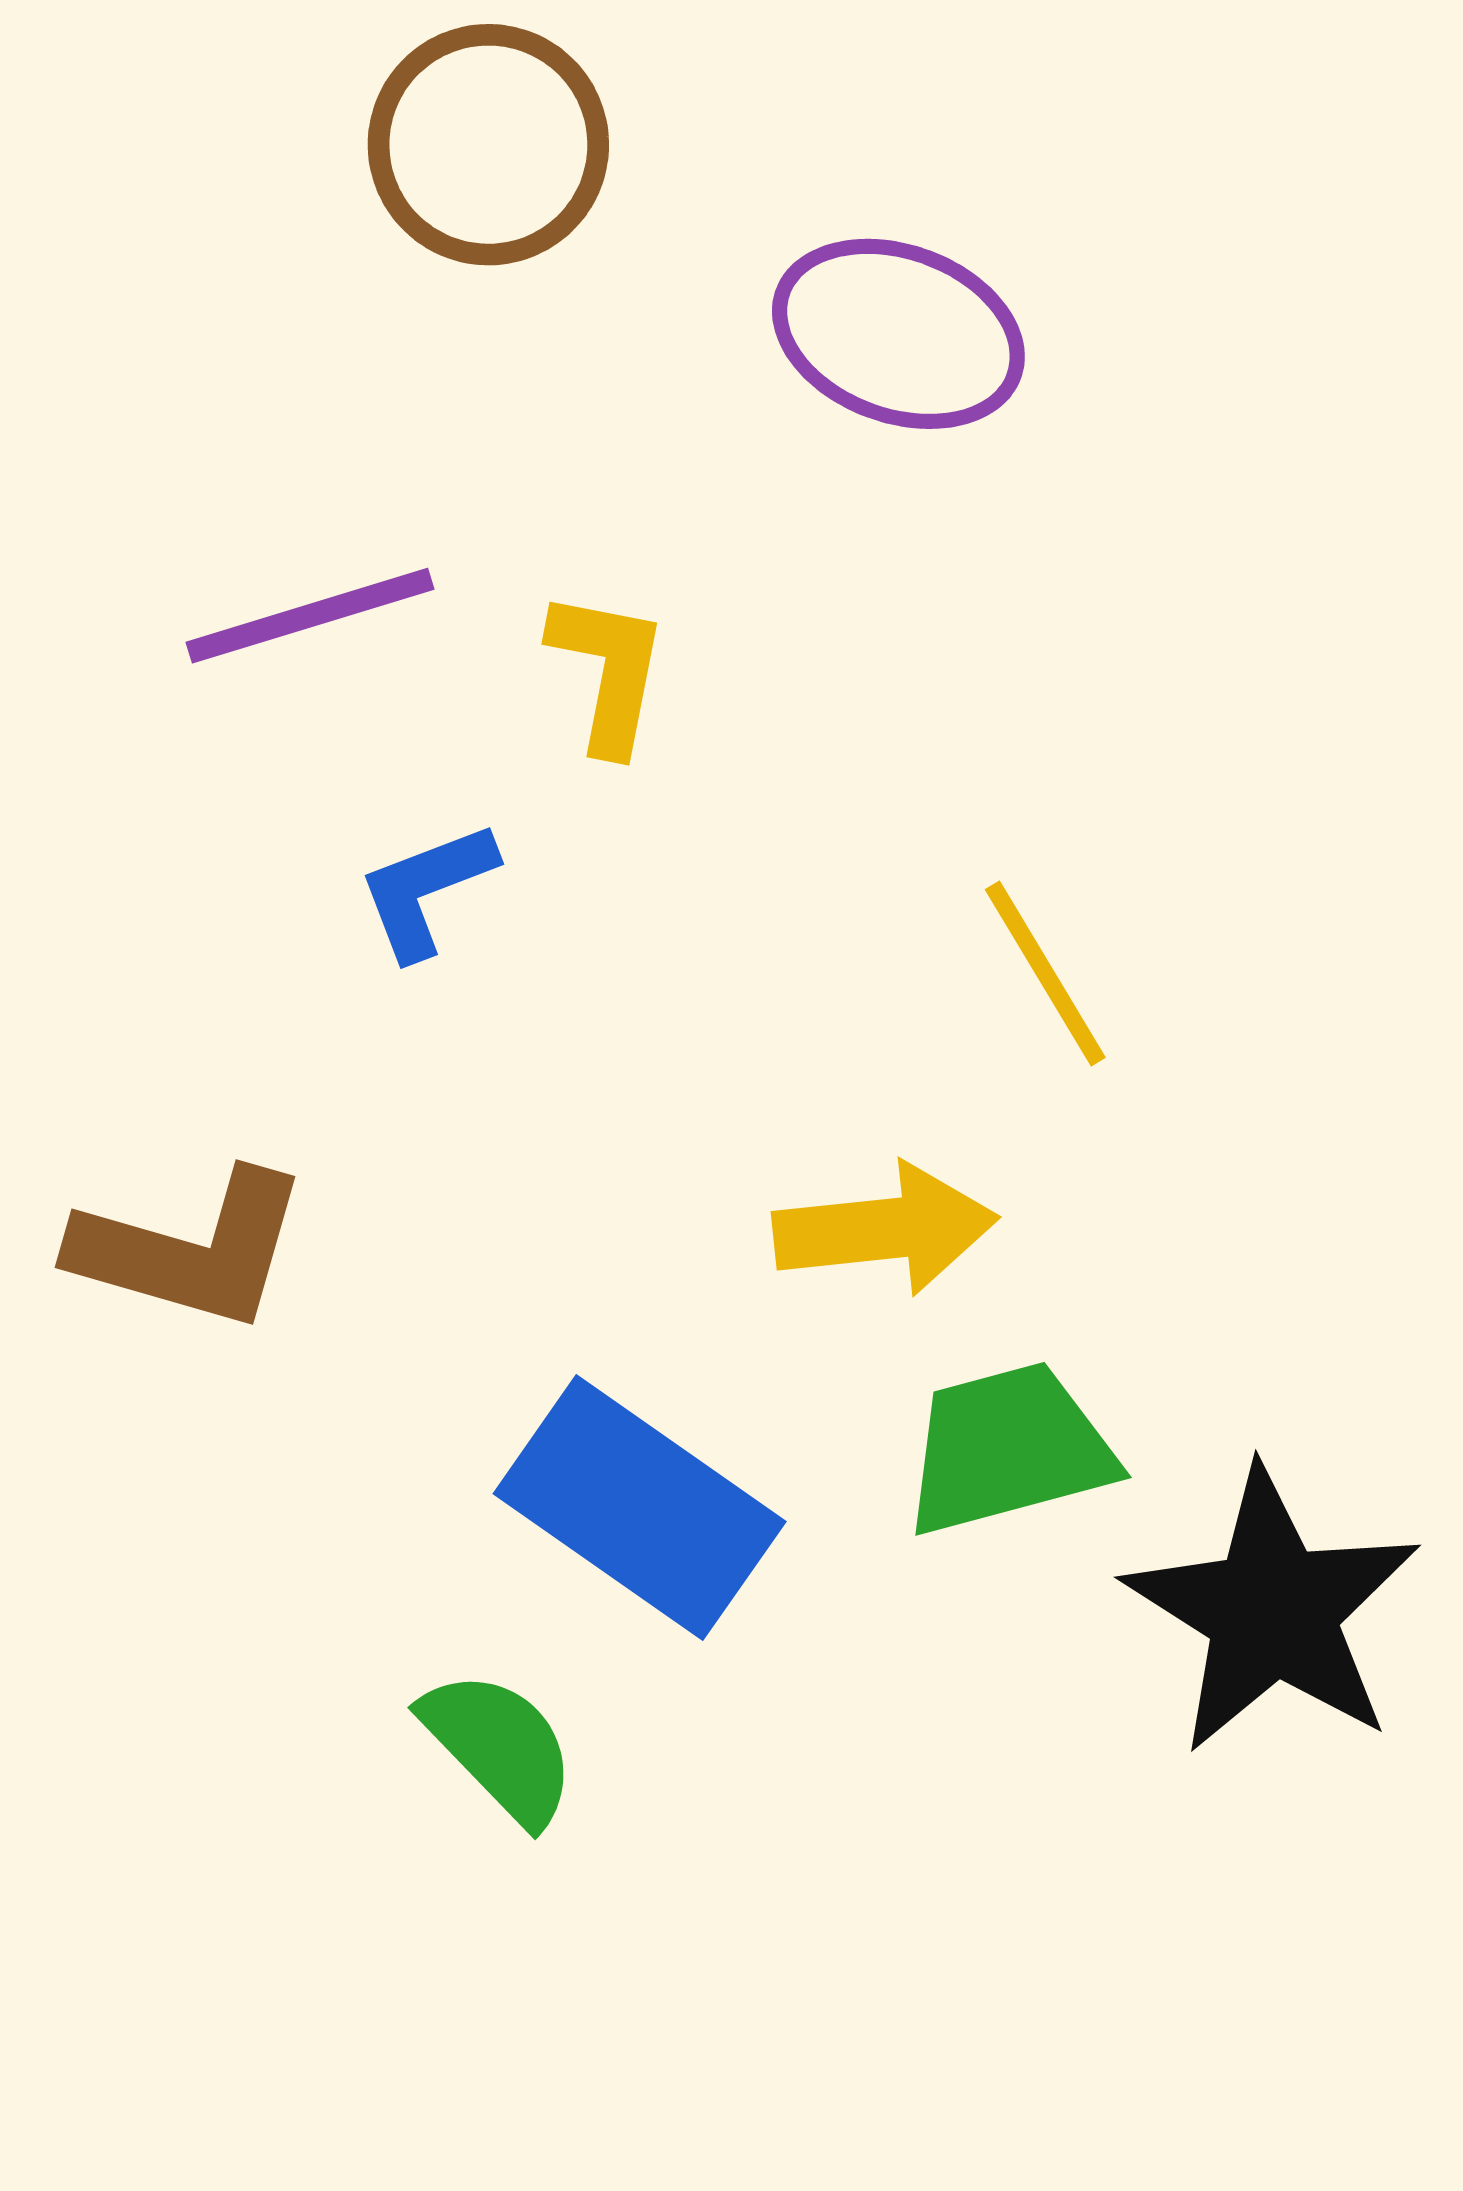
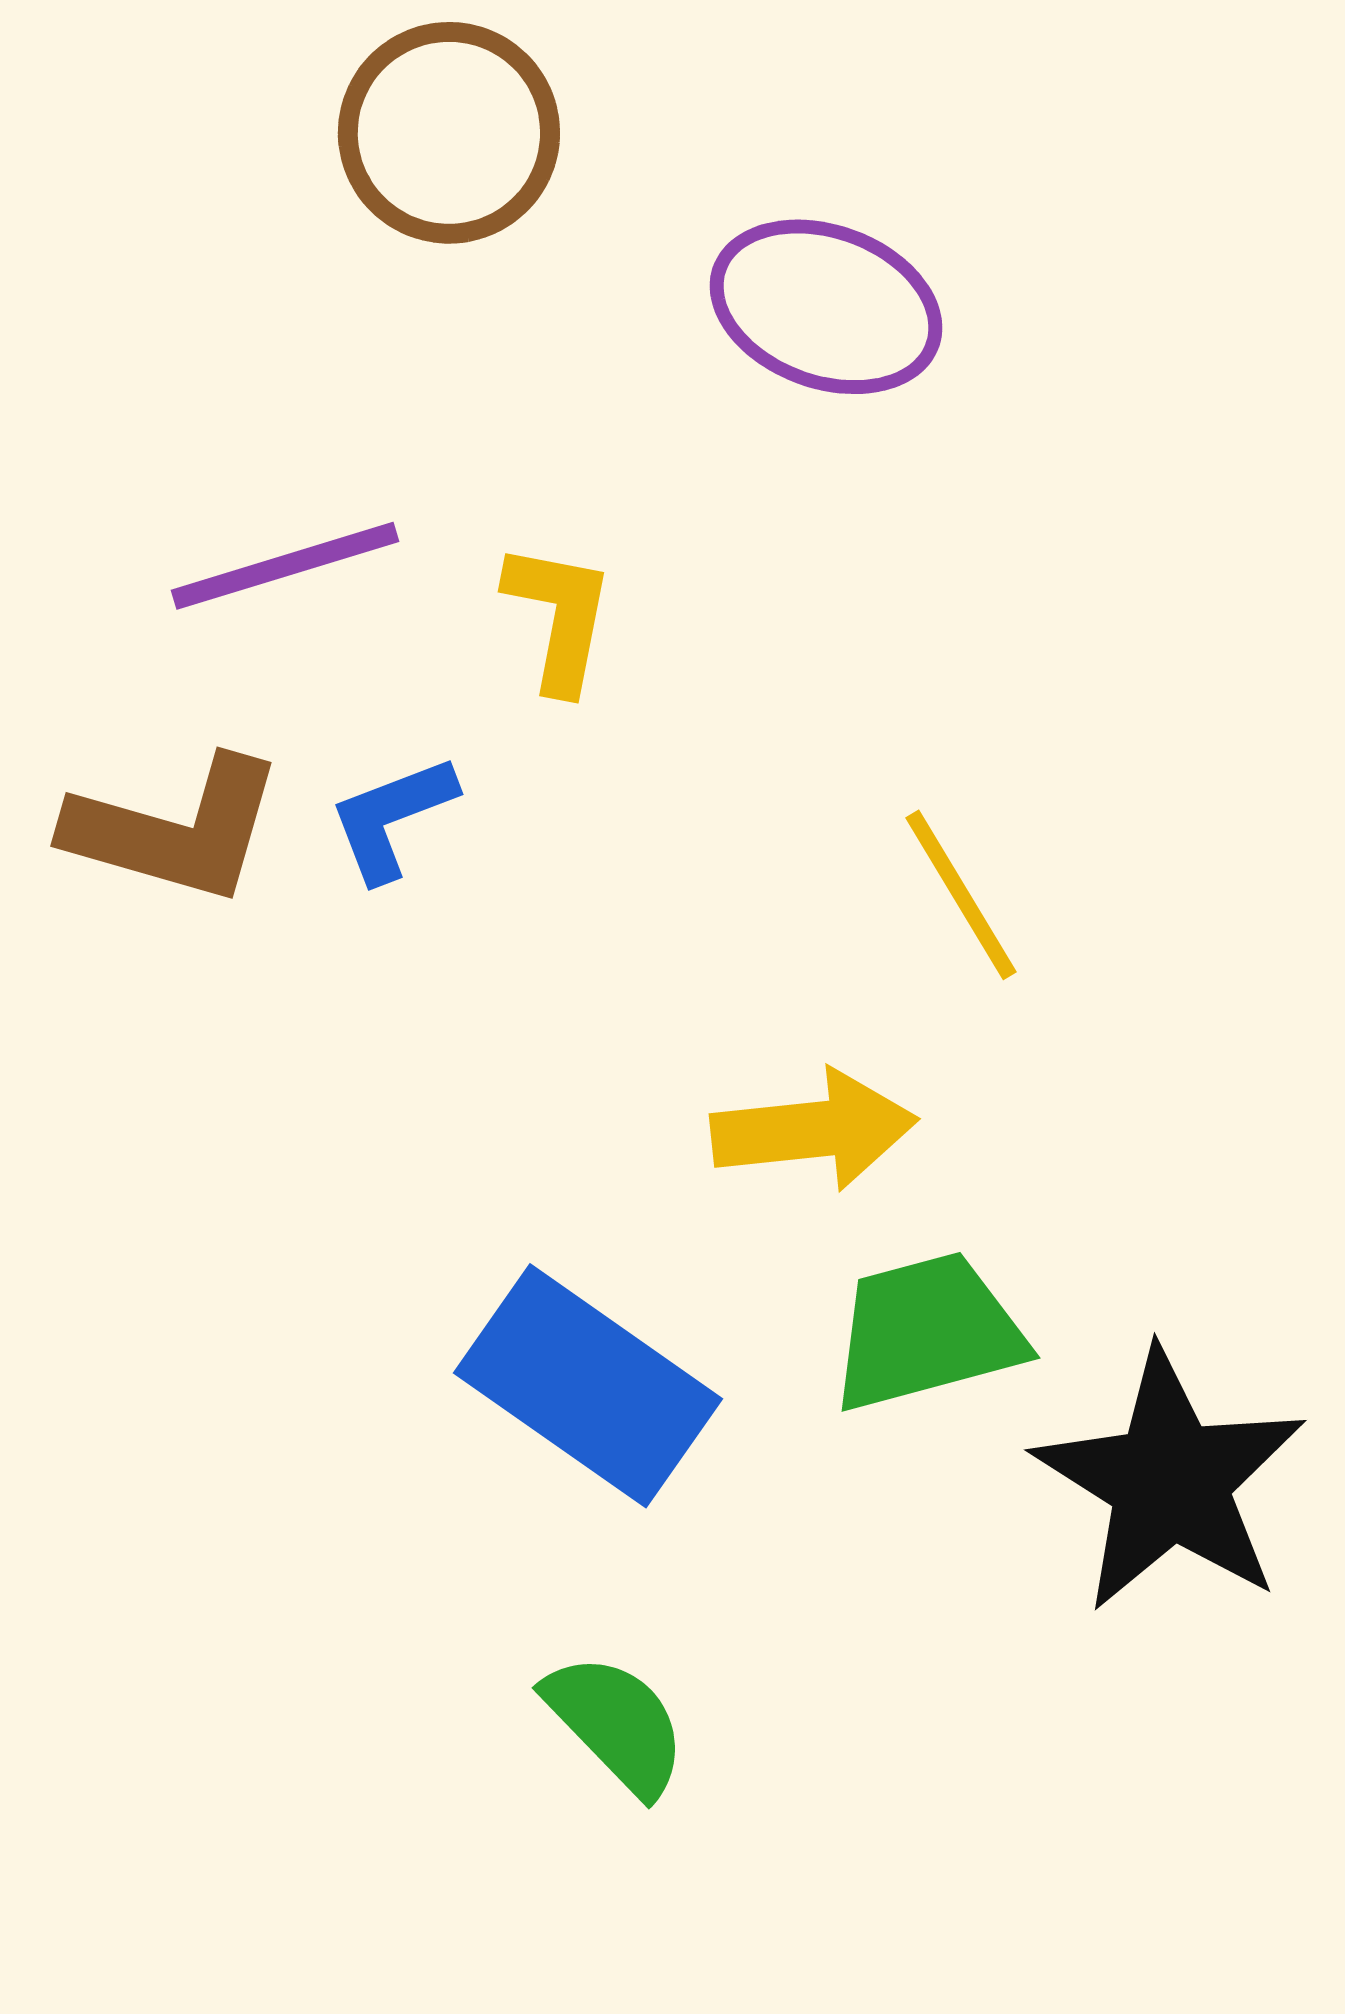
brown L-shape: (190, 1250) -> (175, 830), moved
green semicircle: (499, 1747) -> (616, 1724), moved

